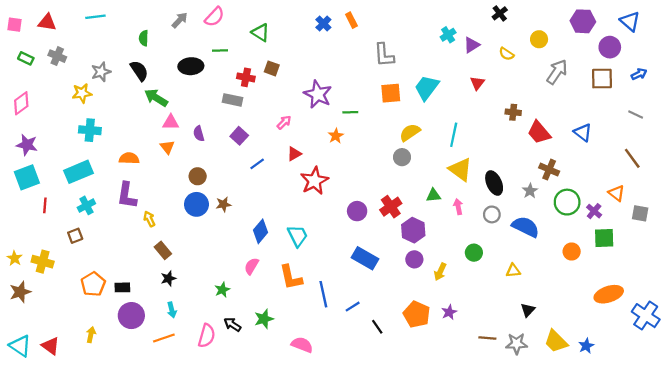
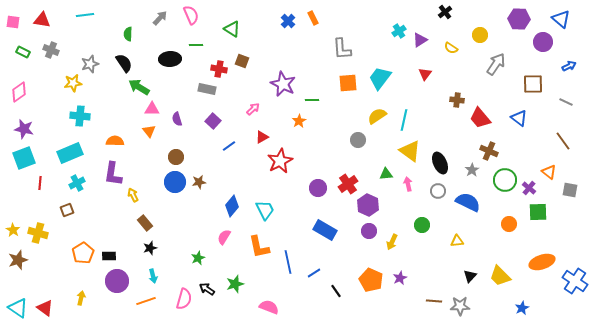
pink semicircle: (214, 17) -> (191, 15), turned -66
brown square: (602, 79) -> (533, 84), moved
yellow semicircle: (410, 132) -> (377, 116), moved
yellow trapezoid: (556, 341) -> (500, 276), moved

